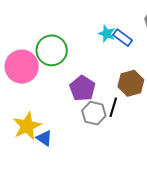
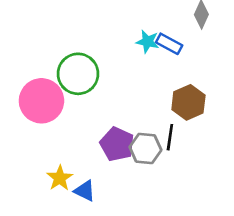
purple pentagon: (82, 88) -> (117, 144), moved
yellow star: (27, 126) -> (60, 178), size x0.7

